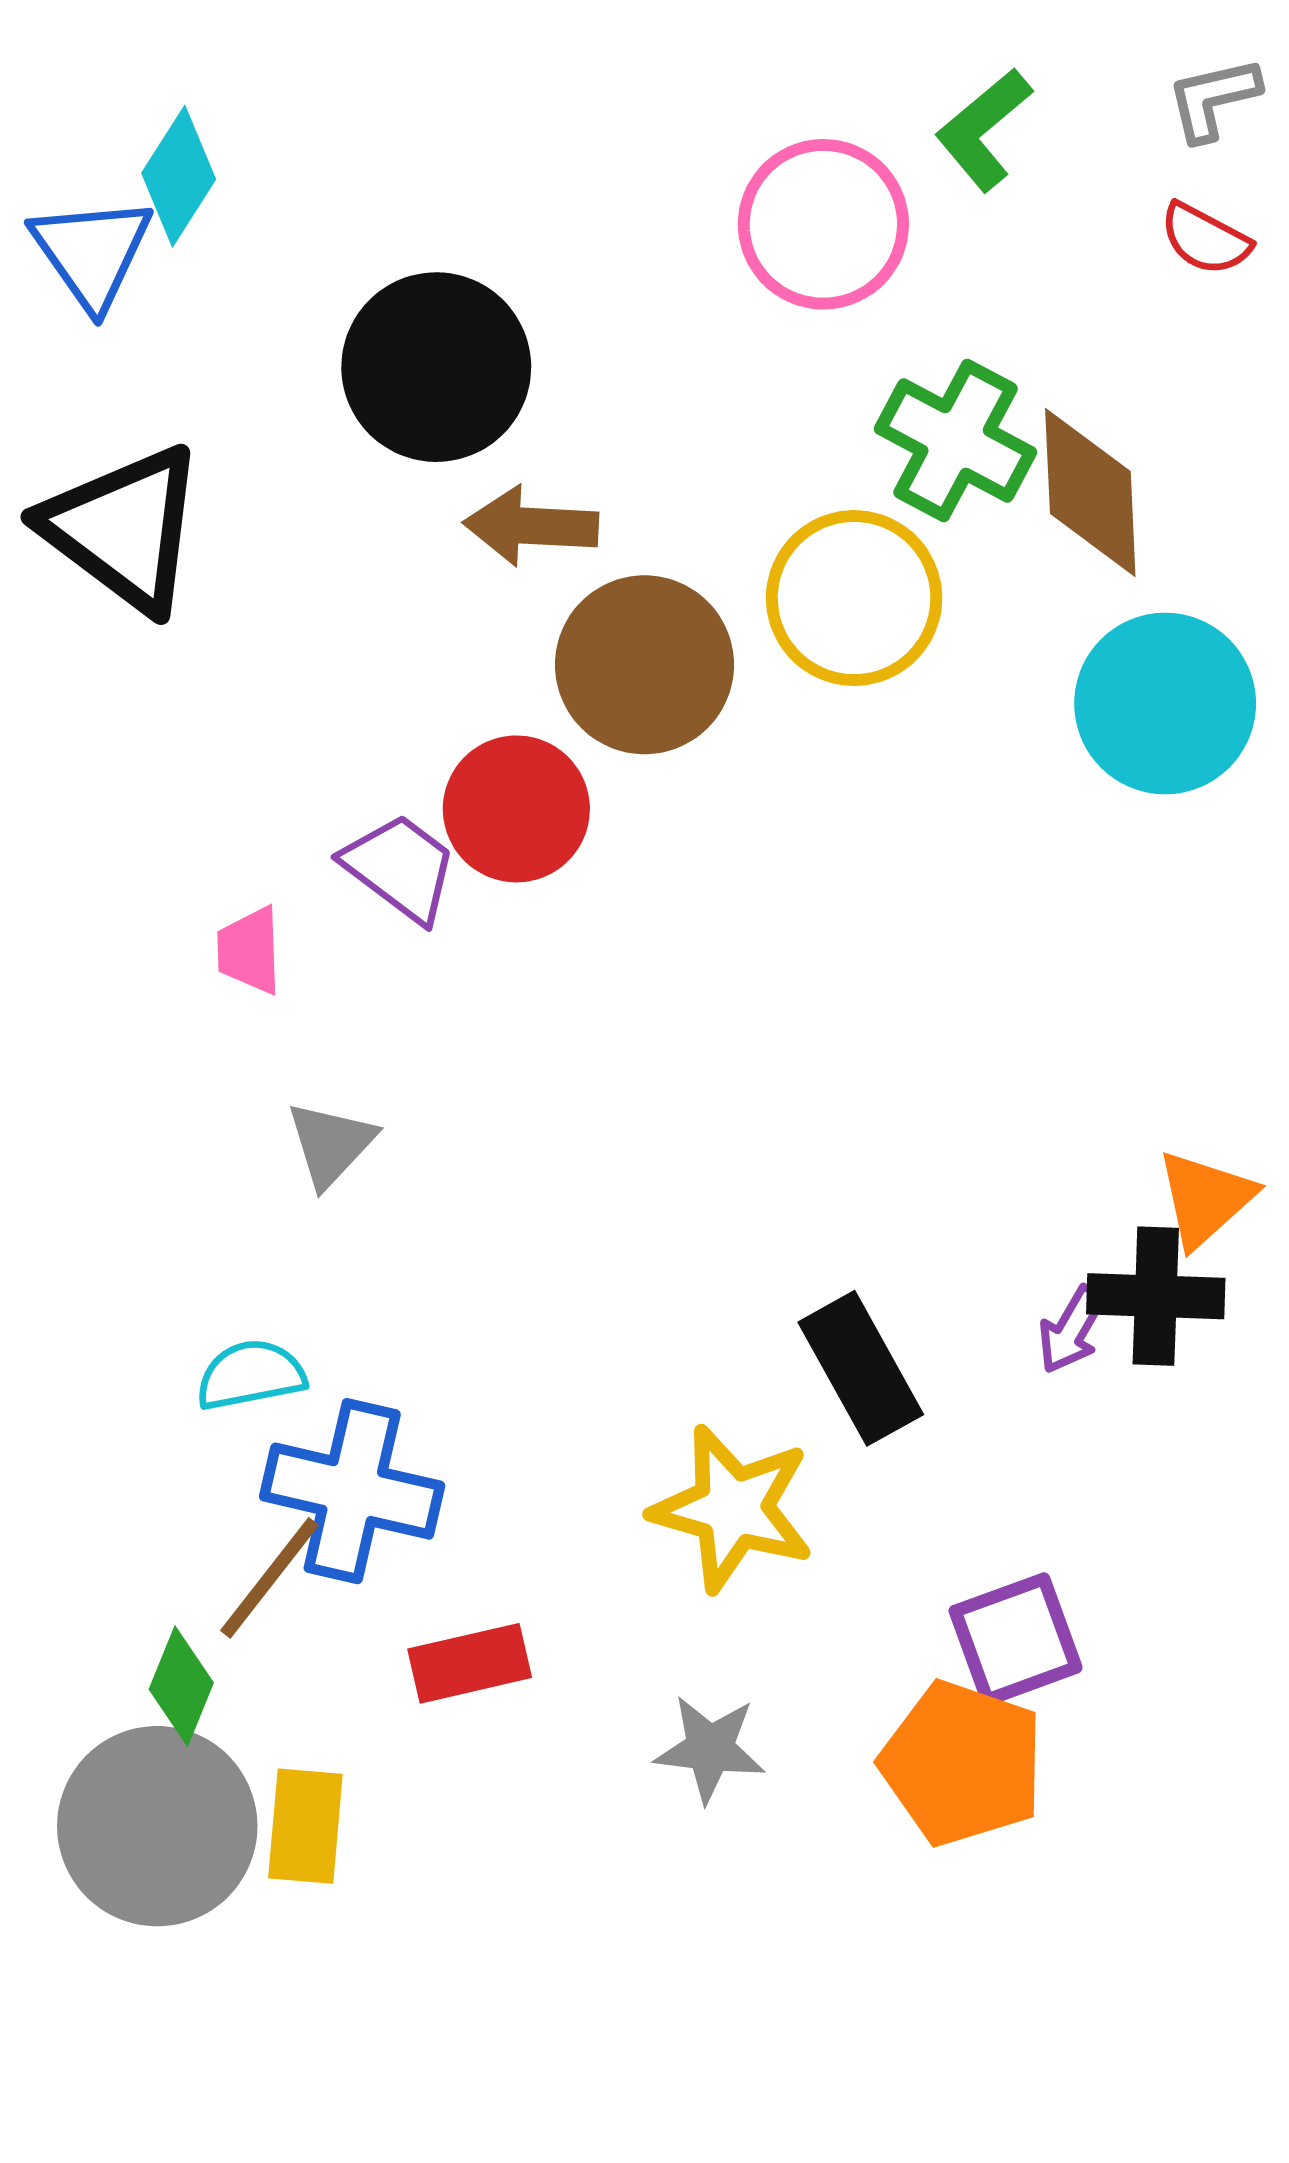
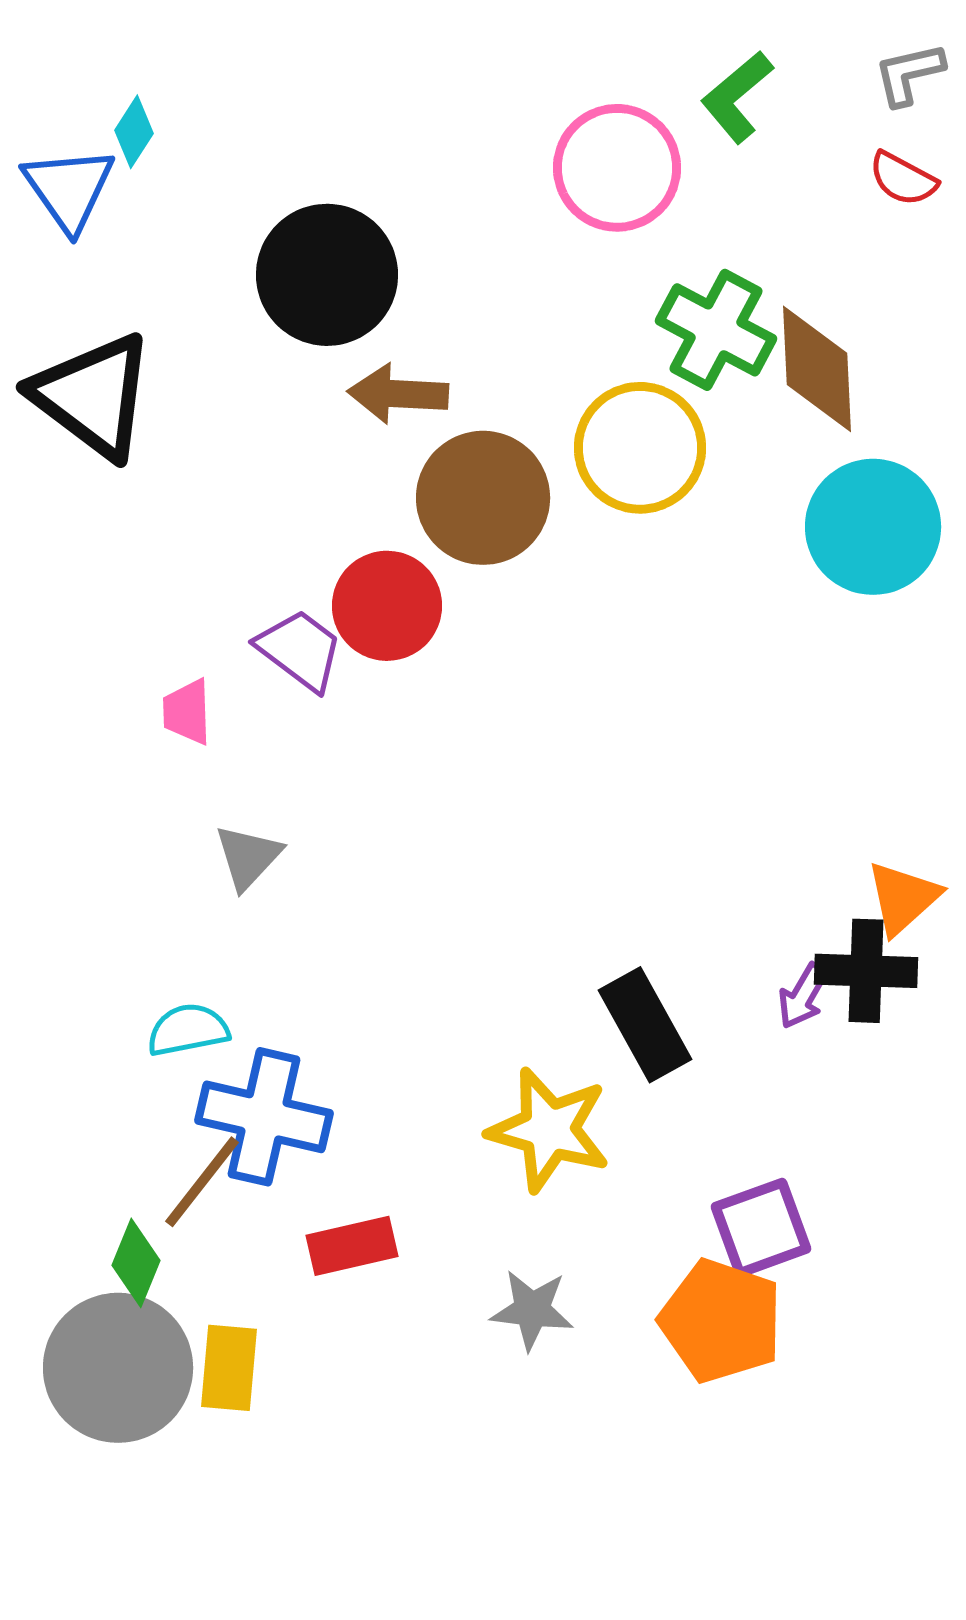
cyan diamond: (179, 176) -> (134, 132), size x0.7

